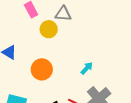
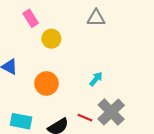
gray triangle: (63, 14) -> (96, 18), moved

